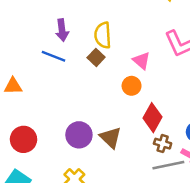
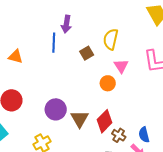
yellow semicircle: (103, 35) -> (111, 39), moved
blue line: (54, 56) -> (54, 43), turned 54
red diamond: (152, 118) -> (105, 121), moved

